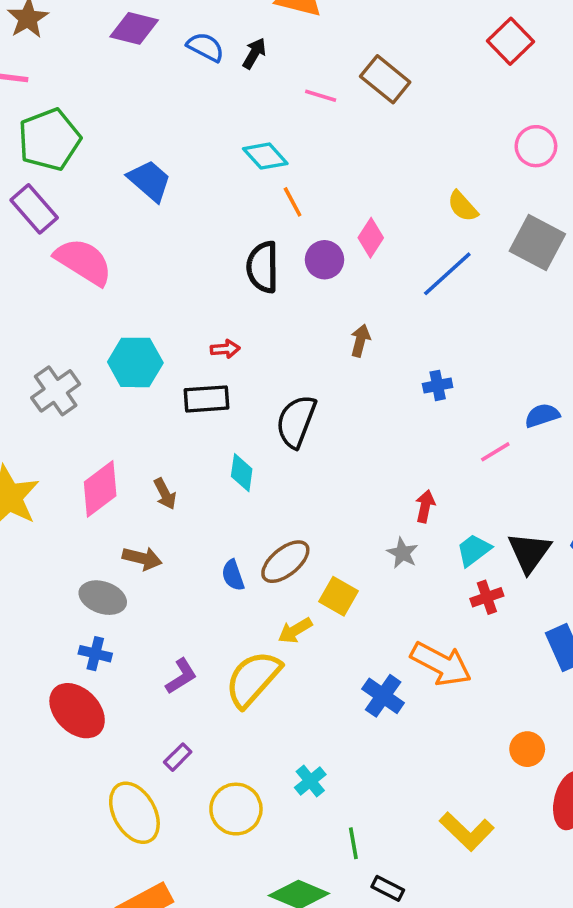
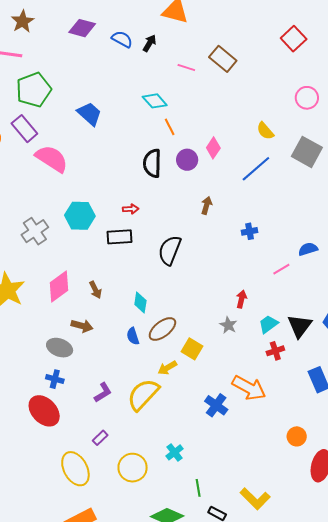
cyan diamond: (242, 473) -> (140, 303), moved
yellow L-shape: (467, 831) -> (255, 499), moved

